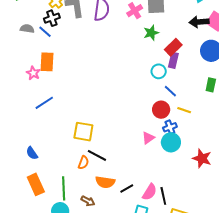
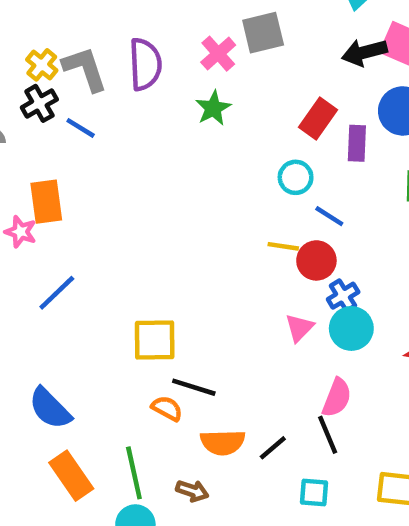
blue line: (45, 32) -> (81, 128), moved
green star: (151, 33) -> (213, 108), moved
purple rectangle: (173, 60) -> (357, 143), moved
yellow line: (184, 110) -> (283, 246), moved
blue semicircle: (32, 153) -> (50, 408), size x1.5
orange semicircle: (83, 163) -> (167, 408), turned -72
pink semicircle: (150, 192) -> (337, 398), moved
black line: (163, 196) -> (328, 435), moved

